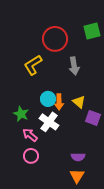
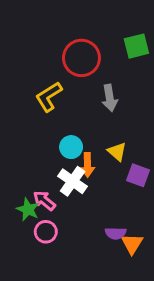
orange arrow: (59, 102) -> (87, 165), moved
green star: (21, 114) -> (28, 209), moved
orange triangle: (77, 176) -> (132, 244), moved

